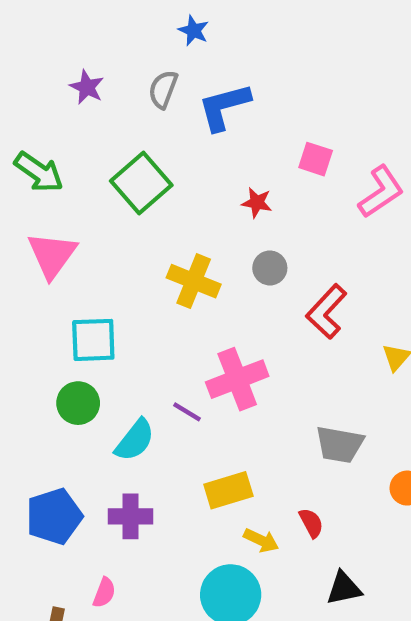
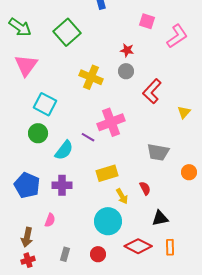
red star: (257, 203) -> (127, 50), moved
cyan square: (93, 340) -> (45, 104), turned 30
blue pentagon: (54, 516) -> (27, 185), turned -30
yellow arrow: (261, 540) -> (122, 196), turned 35

